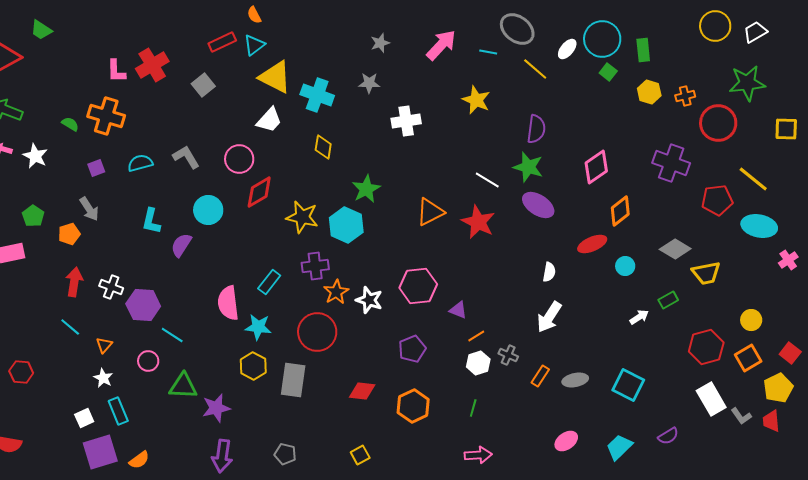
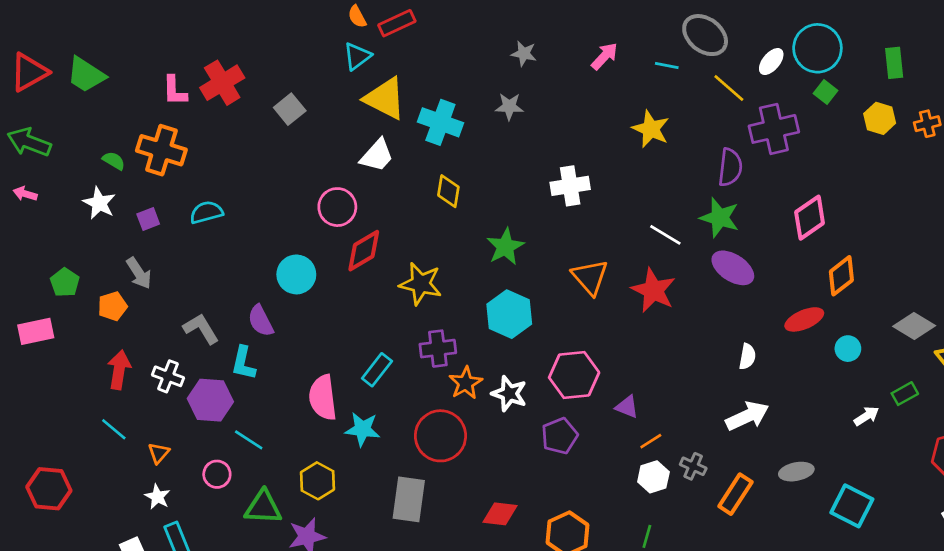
green trapezoid: (41, 30) -> (86, 75), moved, size x1.4
red rectangle: (222, 42) -> (397, 23), moved
gray star: (380, 43) -> (524, 54), turned 30
pink arrow: (441, 45) -> (605, 56), size x0.7
green rectangle: (643, 50) -> (894, 63), moved
white cross: (406, 121) -> (570, 186), moved
white star: (35, 156) -> (99, 203), moved
gray L-shape: (186, 157) -> (201, 329), moved
purple cross: (671, 163) -> (774, 129), moved, turned -33
orange triangle: (430, 212) -> (590, 277), turned -44
cyan L-shape: (151, 221) -> (243, 363), moved
cyan hexagon: (346, 225) -> (509, 314), moved
purple semicircle: (181, 245) -> (261, 321), turned -60
white arrow: (549, 317) -> (747, 416), turned -148
purple pentagon: (412, 349) -> (560, 436), moved
yellow hexagon: (253, 366) -> (317, 481), moved
red hexagon: (21, 372) -> (49, 489), size x1.4
orange rectangle: (540, 376) -> (735, 494), size x1.4
gray ellipse: (575, 380) -> (796, 472), moved

